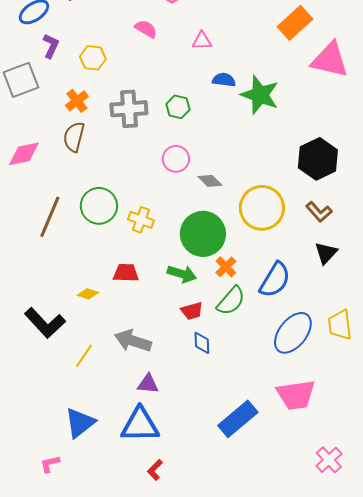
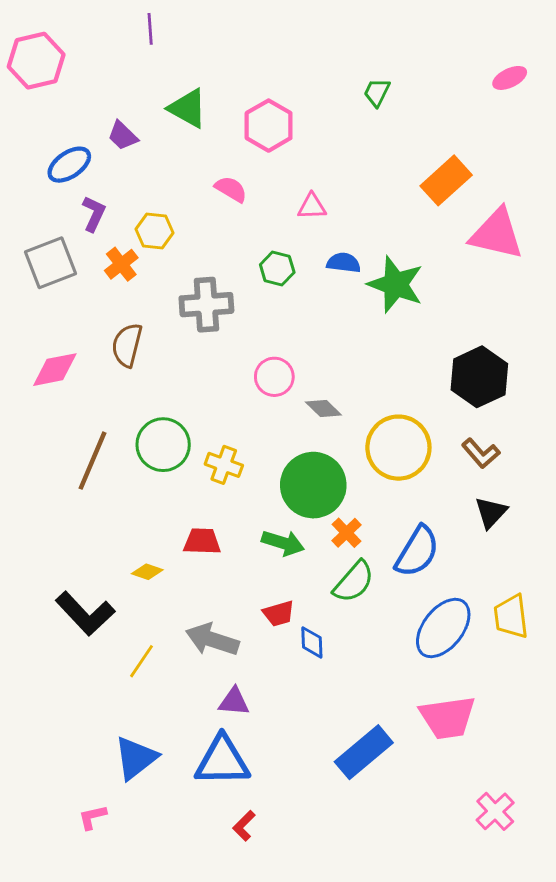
orange cross: (77, 101) -> (121, 264), moved
green hexagon: (178, 107) -> (277, 269), moved
red trapezoid: (192, 311) -> (279, 614), moved

